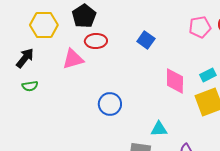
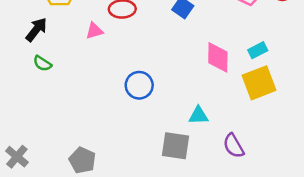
pink triangle: (73, 59) -> (94, 31), size x0.7
green semicircle: (30, 86) -> (42, 63), turned 42

